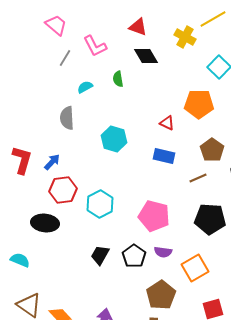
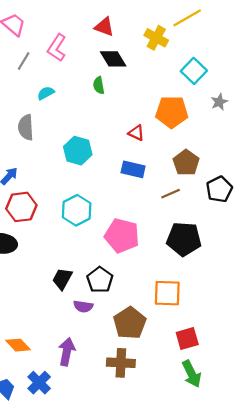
pink L-shape: (95, 46) -> (57, 48), turned 60
green semicircle: (118, 79) -> (99, 85), moved
cyan hexagon: (100, 204) -> (77, 210), moved
purple semicircle: (163, 252) -> (83, 306), moved
orange square: (195, 268) -> (167, 293), turned 32

